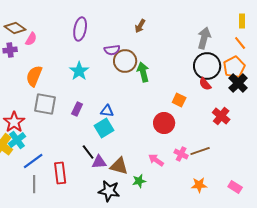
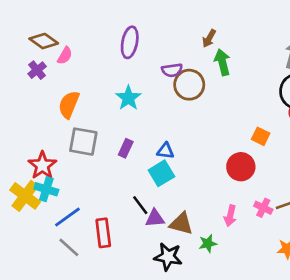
purple cross: (10, 50) -> (37, 70), turned -32
green arrow: (143, 72) -> (222, 62), moved
cyan cross: (17, 140) -> (46, 189), turned -36
pink arrow: (156, 160) -> (230, 216), turned -112
gray line: (34, 184) -> (69, 247), turned -48

